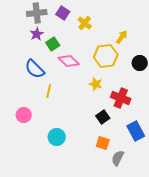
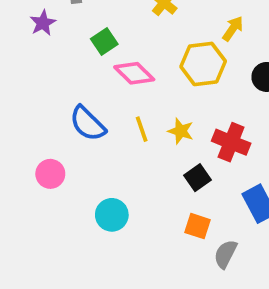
purple star: (37, 34) -> (43, 23), moved
blue semicircle: (35, 69) -> (88, 124), moved
yellow star: (96, 84) -> (181, 131), moved
yellow line: (49, 91) -> (142, 129), moved, turned -32

